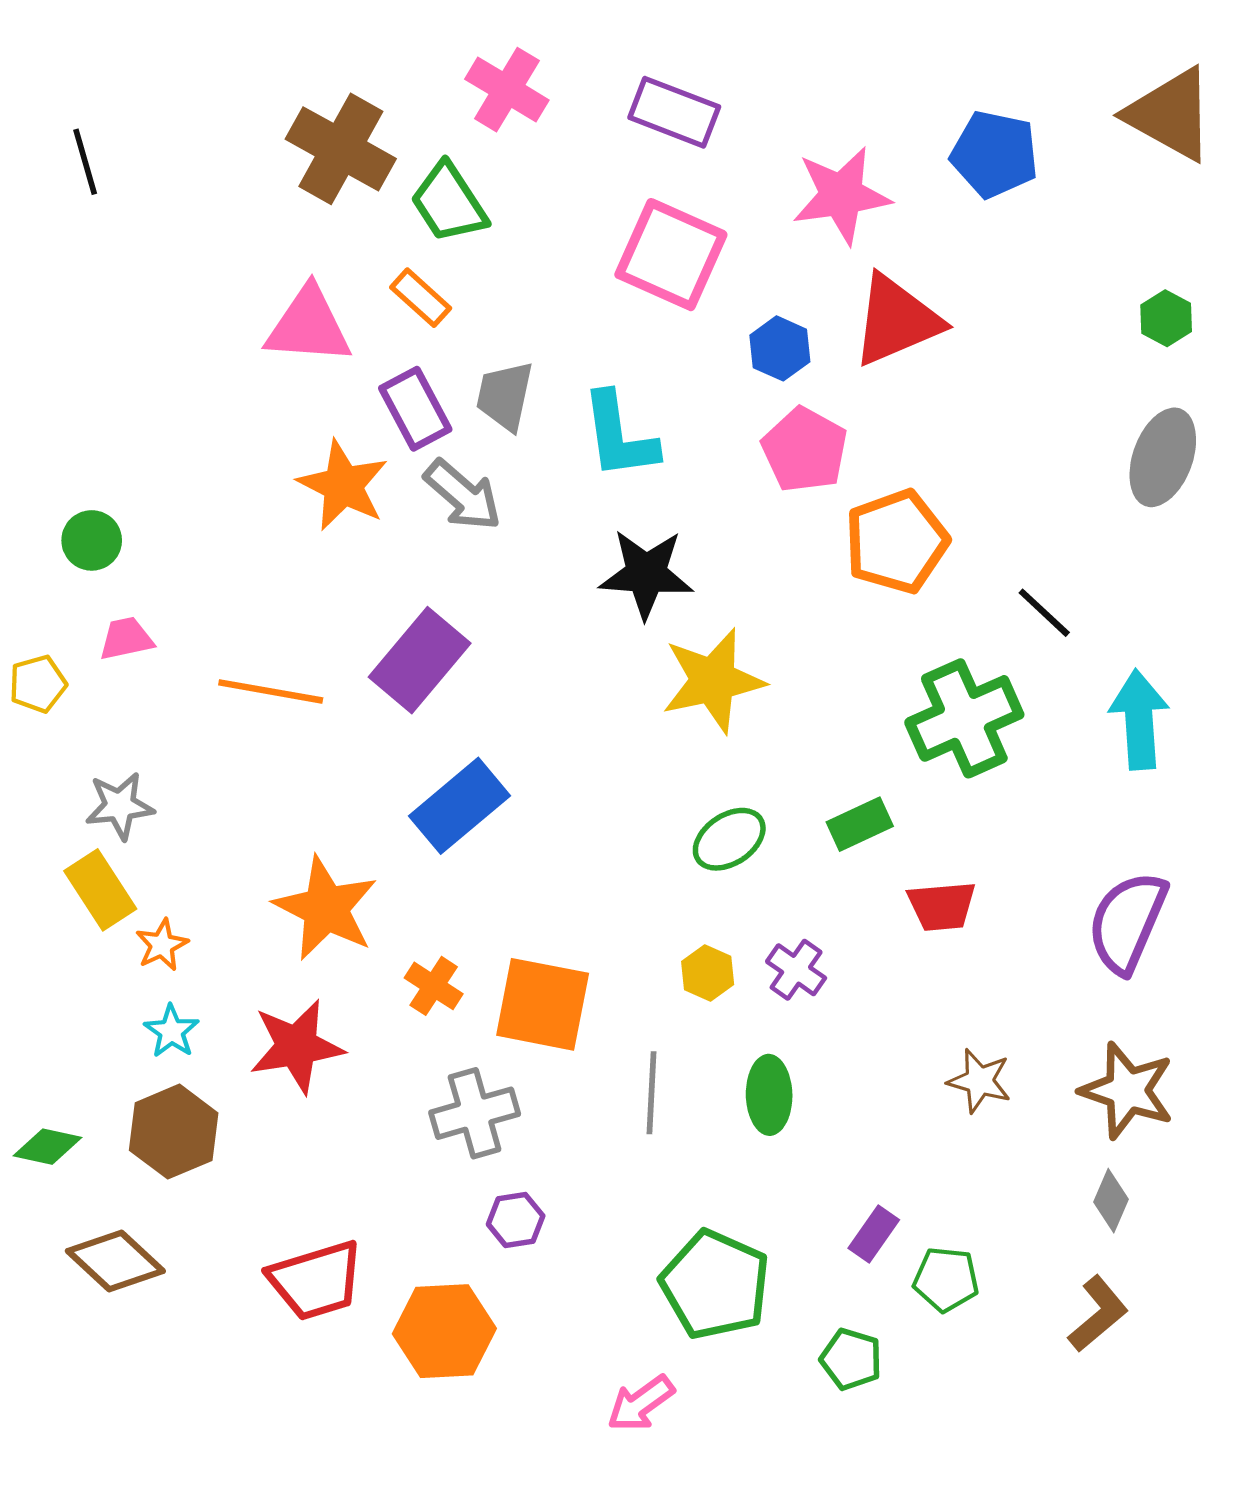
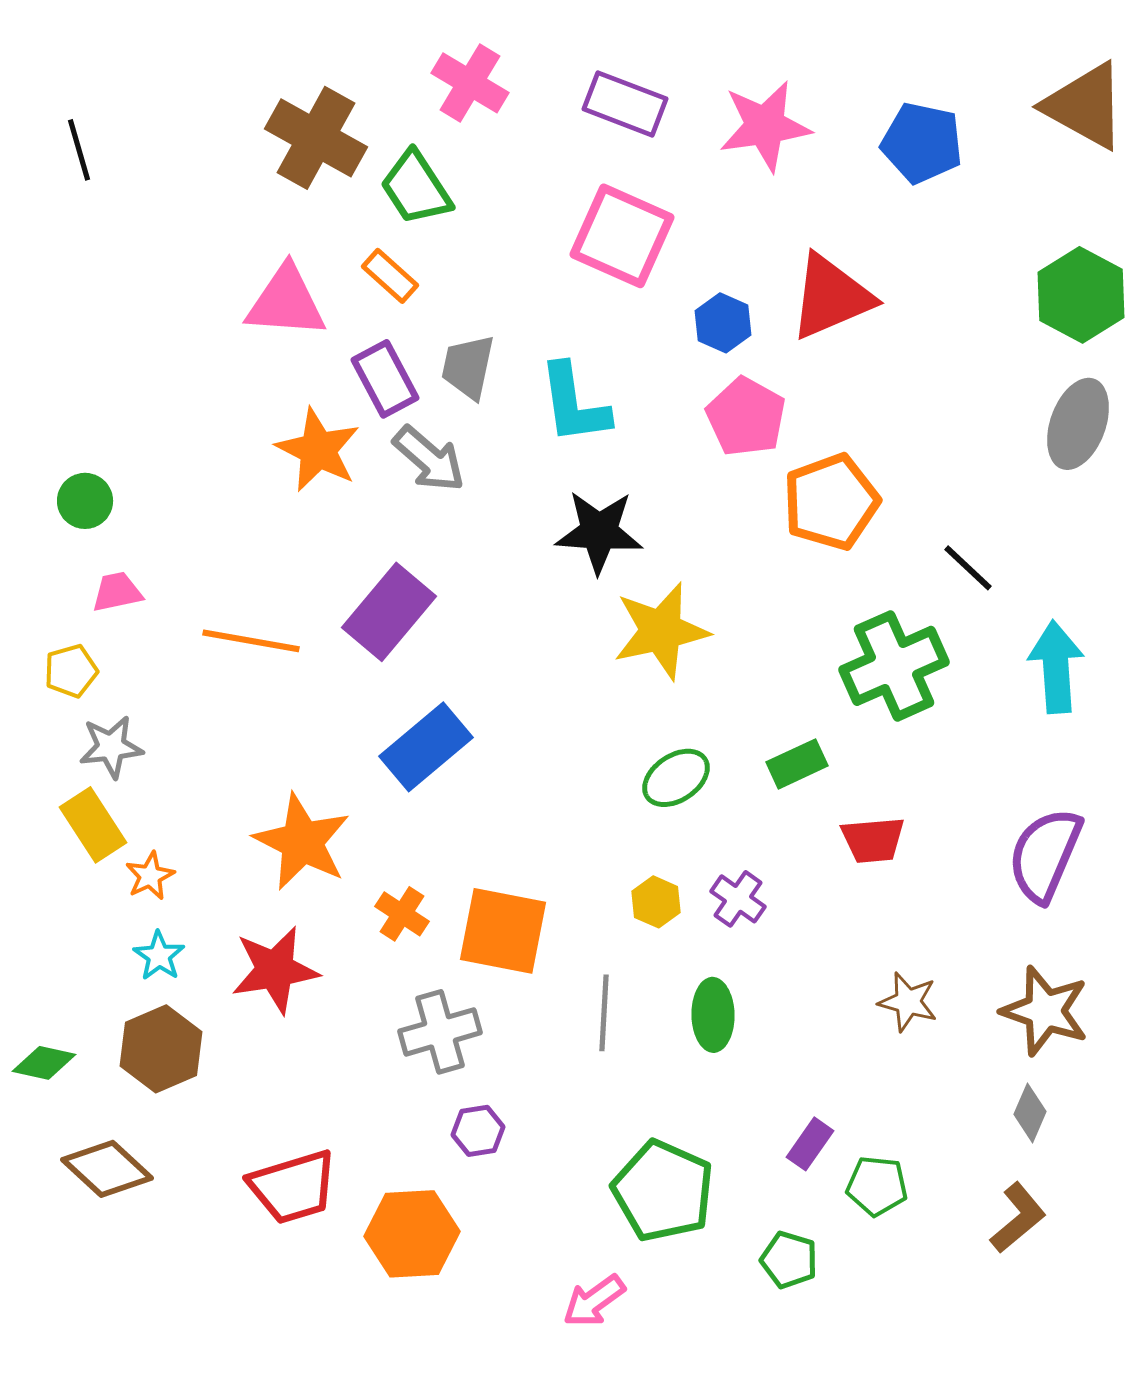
pink star: (841, 195) -> (765, 126), moved
green hexagon: (1166, 318) -> (1081, 295), size x1.8
yellow pentagon: (38, 684) -> (71, 671), moved

